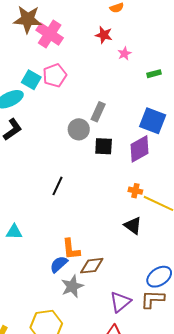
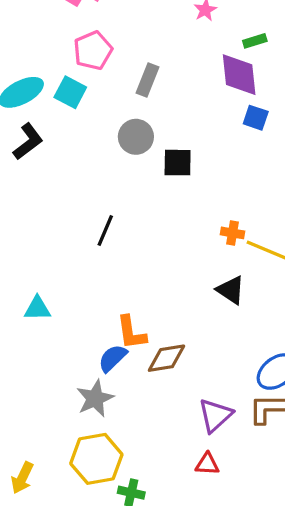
cyan square: (31, 80) -> (70, 92), moved
gray rectangle: (98, 112) -> (147, 80), moved
blue square: (153, 121) -> (256, 118), size x0.6
purple diamond: (139, 149) -> (239, 75), moved, turned -64
gray star: (72, 286) -> (95, 398), moved

